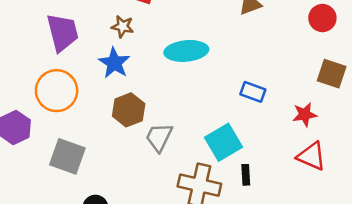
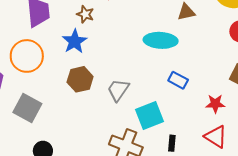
cyan ellipse: (186, 51) -> (161, 40), moved
gray trapezoid: (159, 137) -> (118, 90), moved
black rectangle: (246, 175) -> (172, 143), moved

